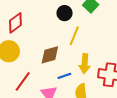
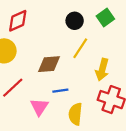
yellow arrow: (85, 64) -> (102, 70), moved

